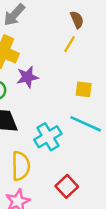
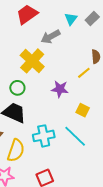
purple star: (27, 77) -> (60, 89), moved

